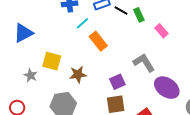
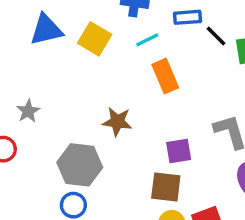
yellow square: (52, 61) -> (95, 39), moved
gray star: (31, 75) -> (28, 111), moved

